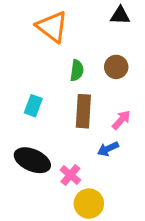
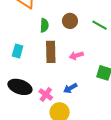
pink arrow: (121, 120) -> (76, 55), turned -144
blue arrow: (108, 149) -> (70, 88), moved

